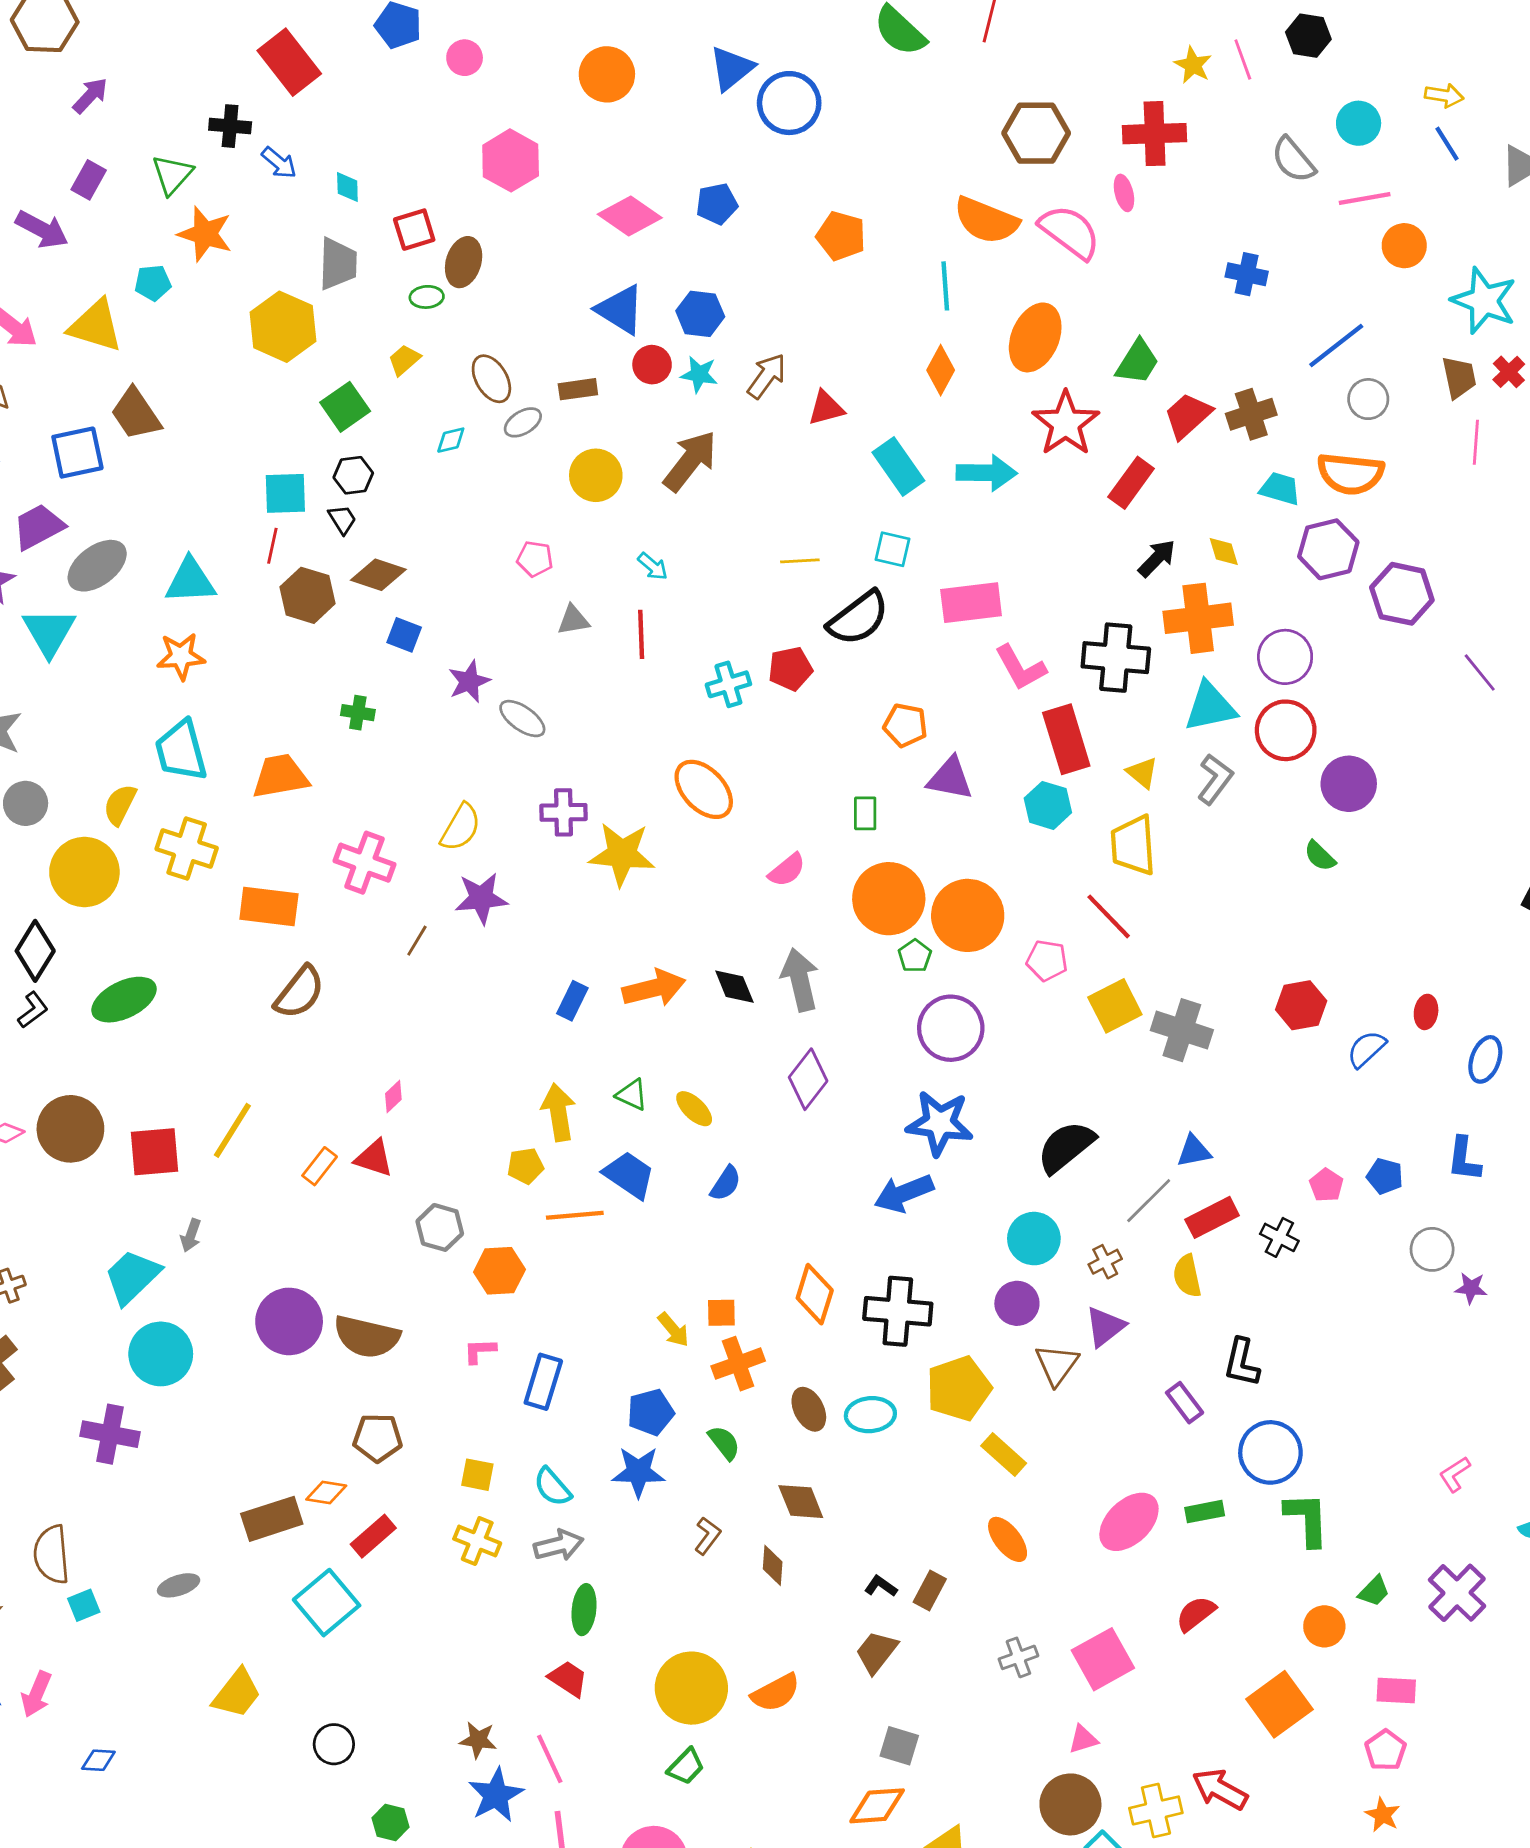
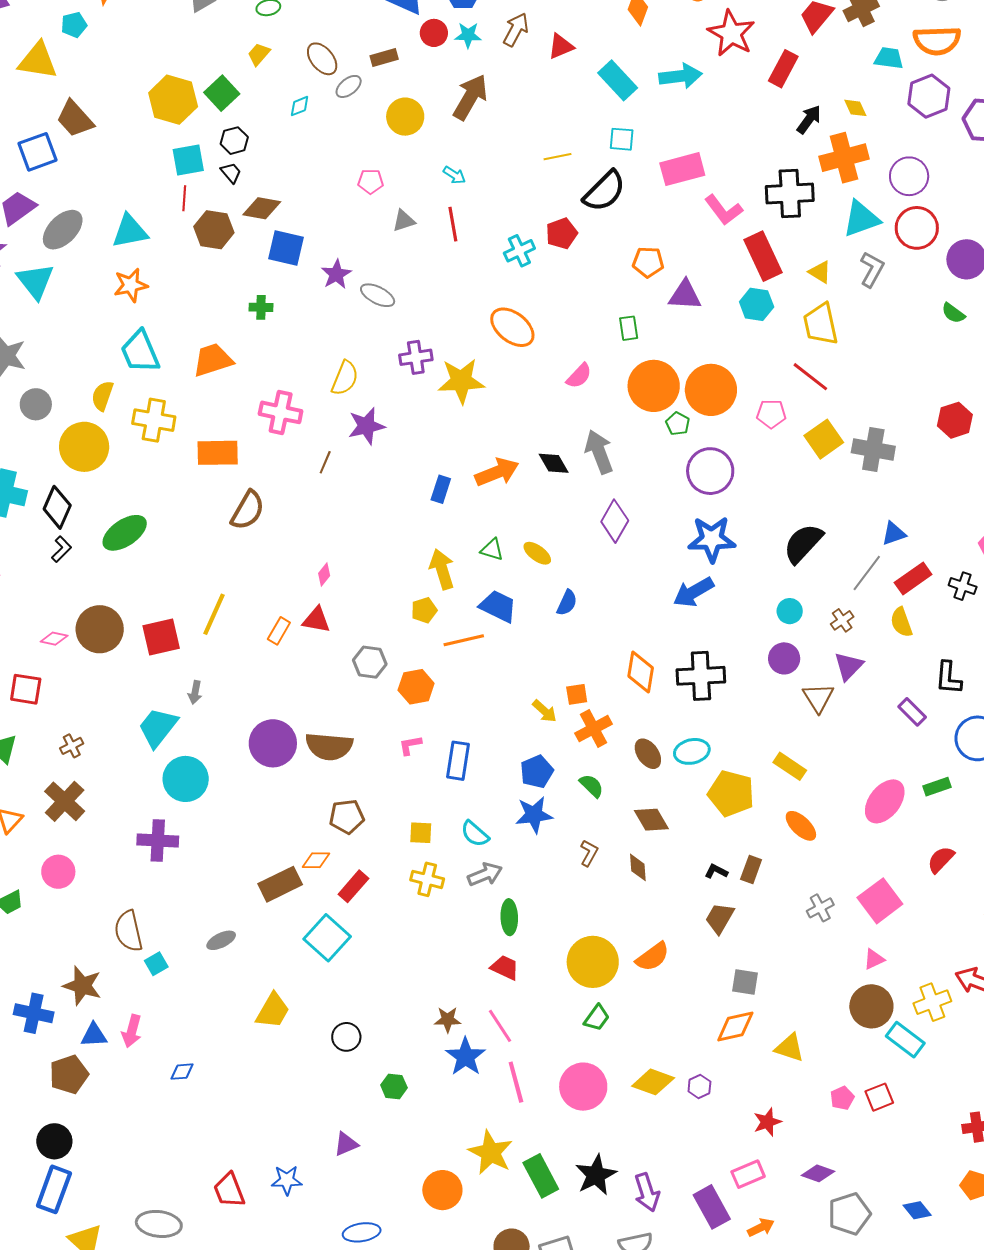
yellow hexagon: (283, 327) -> (173, 100), moved
blue square: (404, 635) -> (286, 248), size x1.5
cyan circle: (1034, 1239) -> (790, 611), size x0.7
yellow pentagon: (959, 1388) -> (731, 793), moved, turned -30

